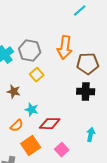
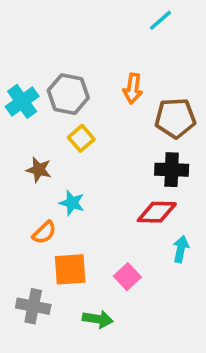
orange arrow: (65, 48) -> (133, 89), size x0.7
red diamond: (50, 124) -> (157, 212), moved
orange square: (31, 146) -> (70, 269), turned 30

